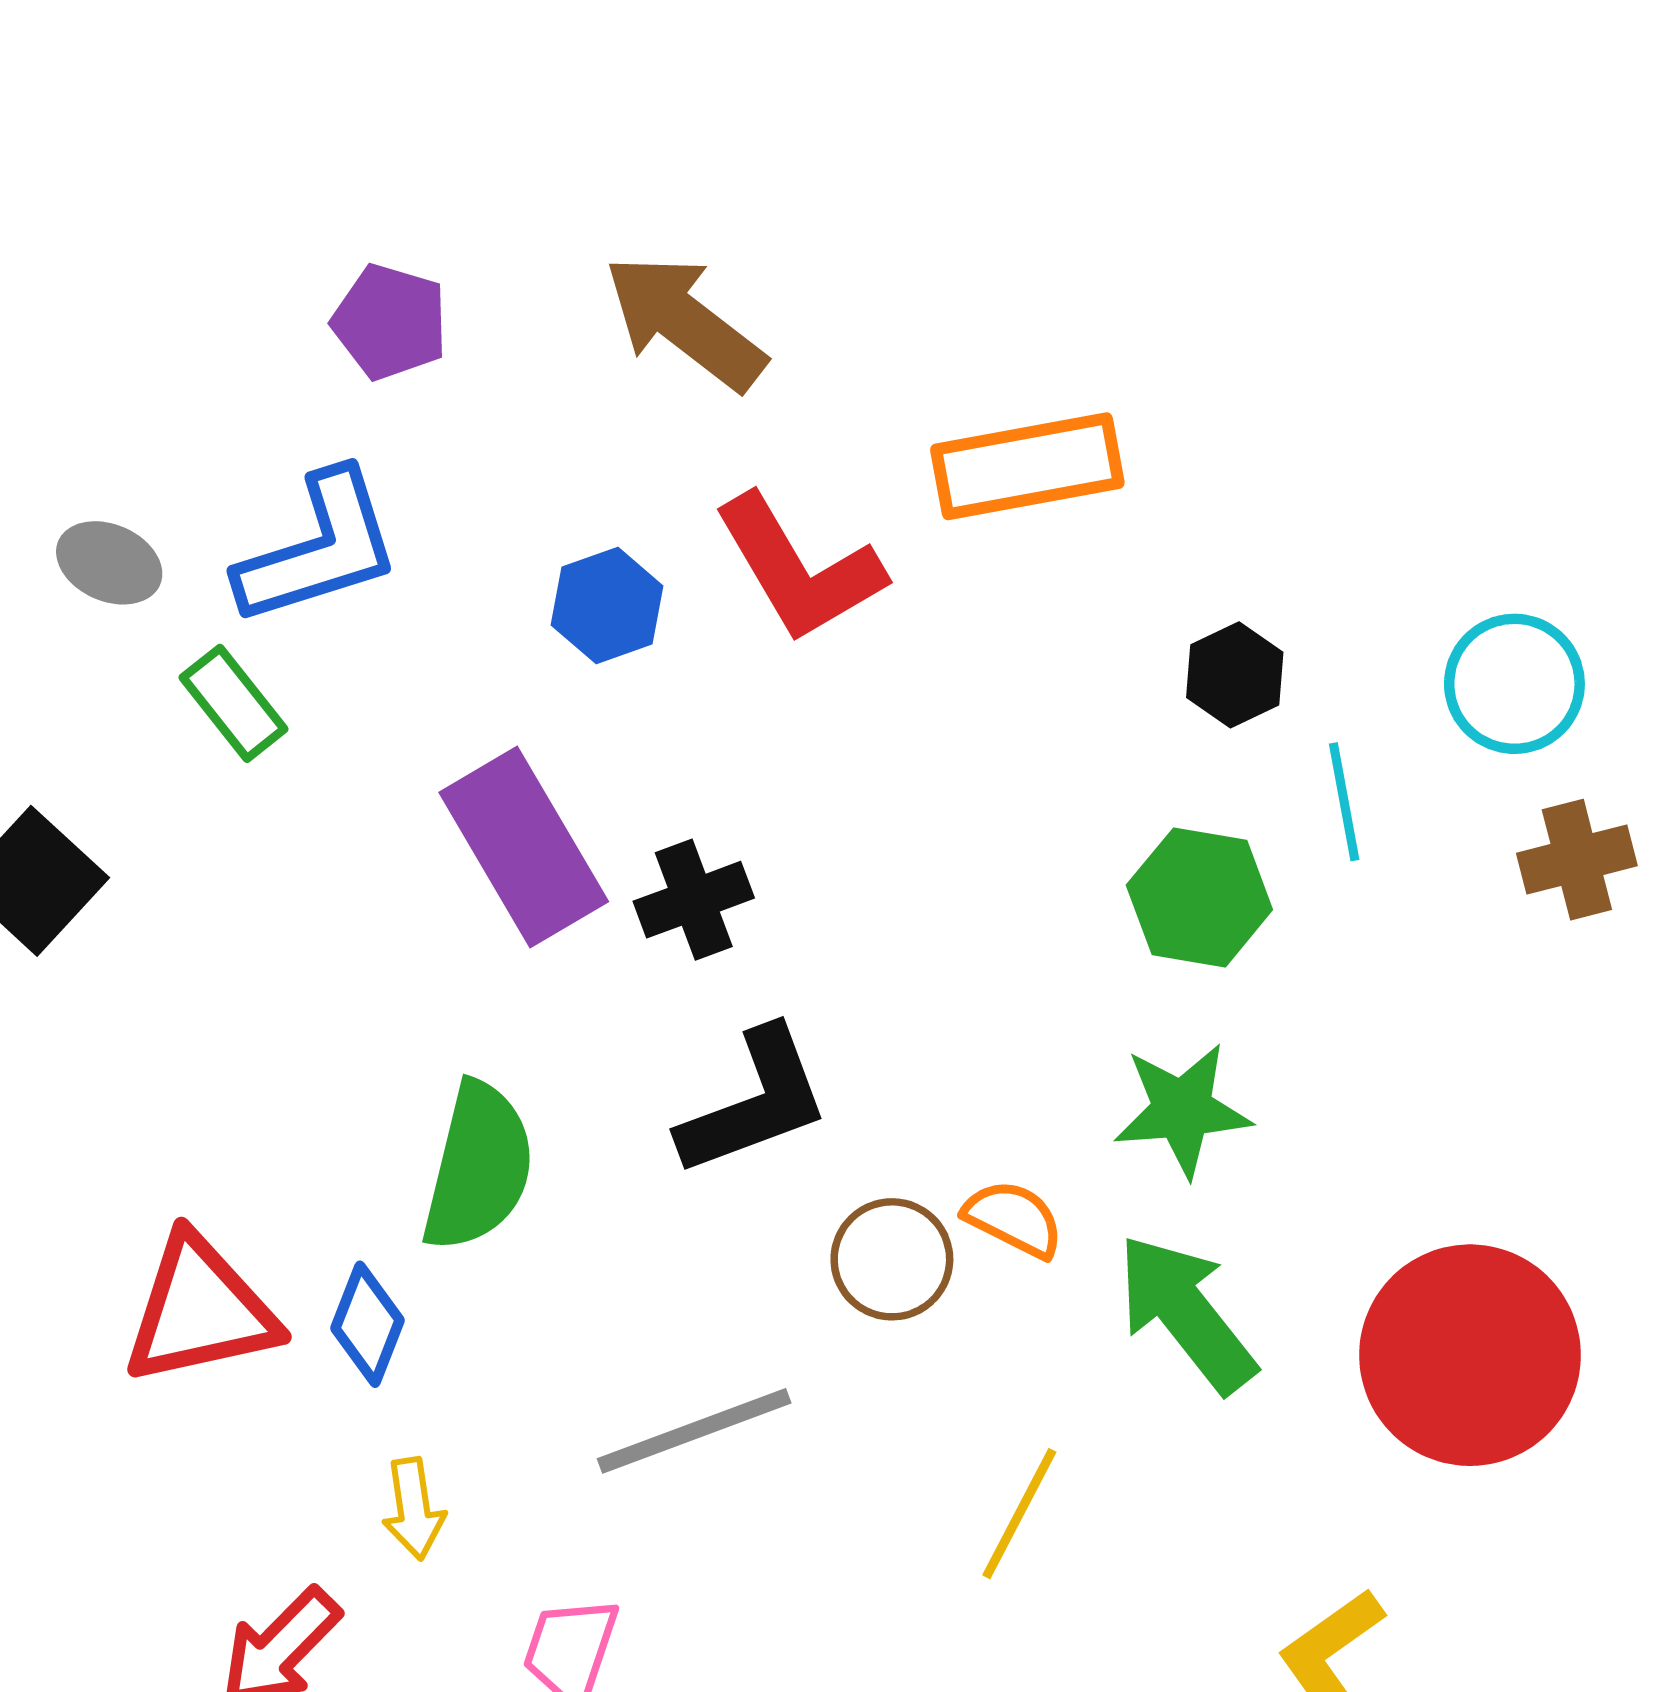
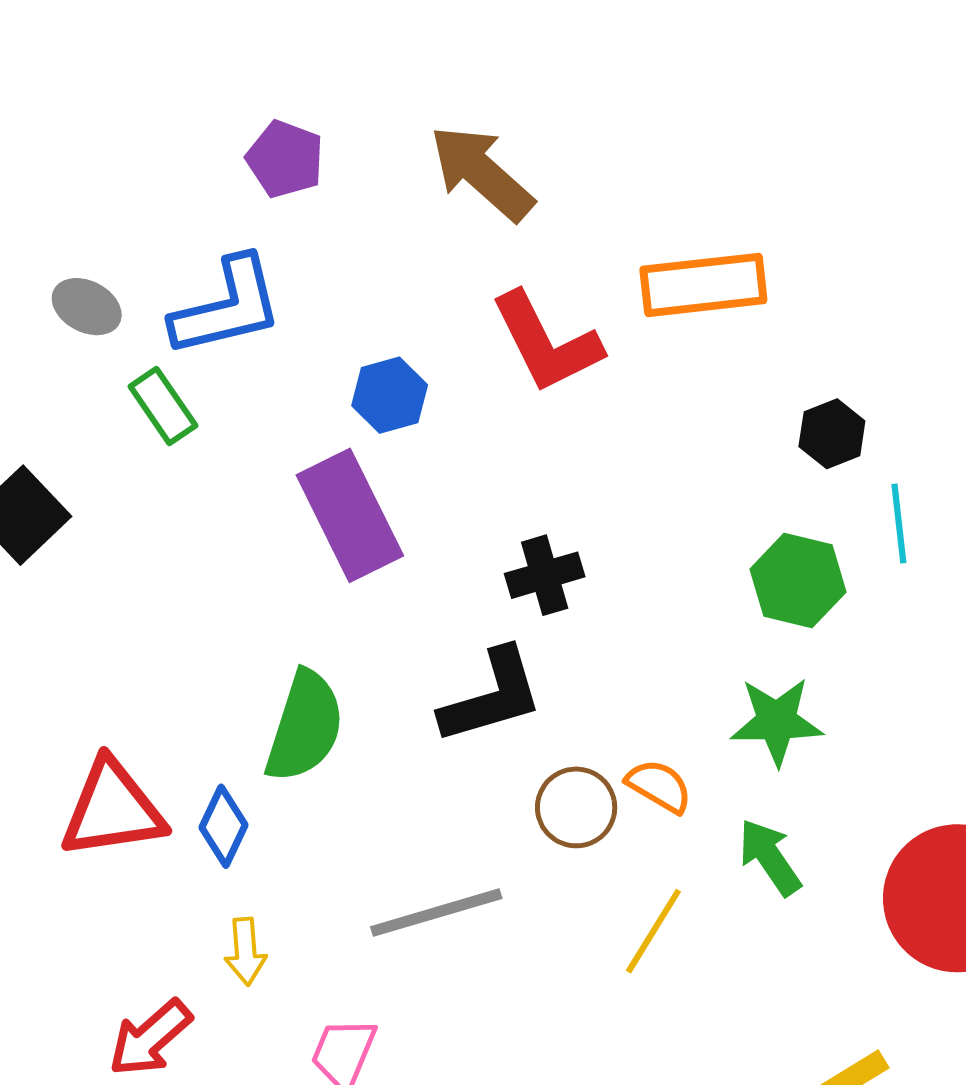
blue hexagon: (607, 605) -> (390, 395), moved
black cross: (694, 900) -> (545, 575), moved
green arrow: (1186, 1313) -> (770, 857), size x0.7
yellow line: (1019, 1514) -> (653, 931), moved

